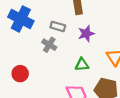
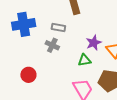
blue cross: (21, 19) -> (24, 24), turned -30
purple star: (86, 34) -> (94, 43), moved

